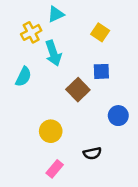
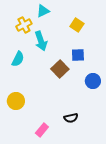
blue circle: (118, 116) -> (93, 81), moved
yellow circle: (51, 131) -> (16, 101), moved

